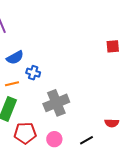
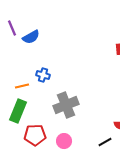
blue semicircle: (15, 58) -> (31, 37), moved
black line: (87, 140) -> (105, 142), moved

